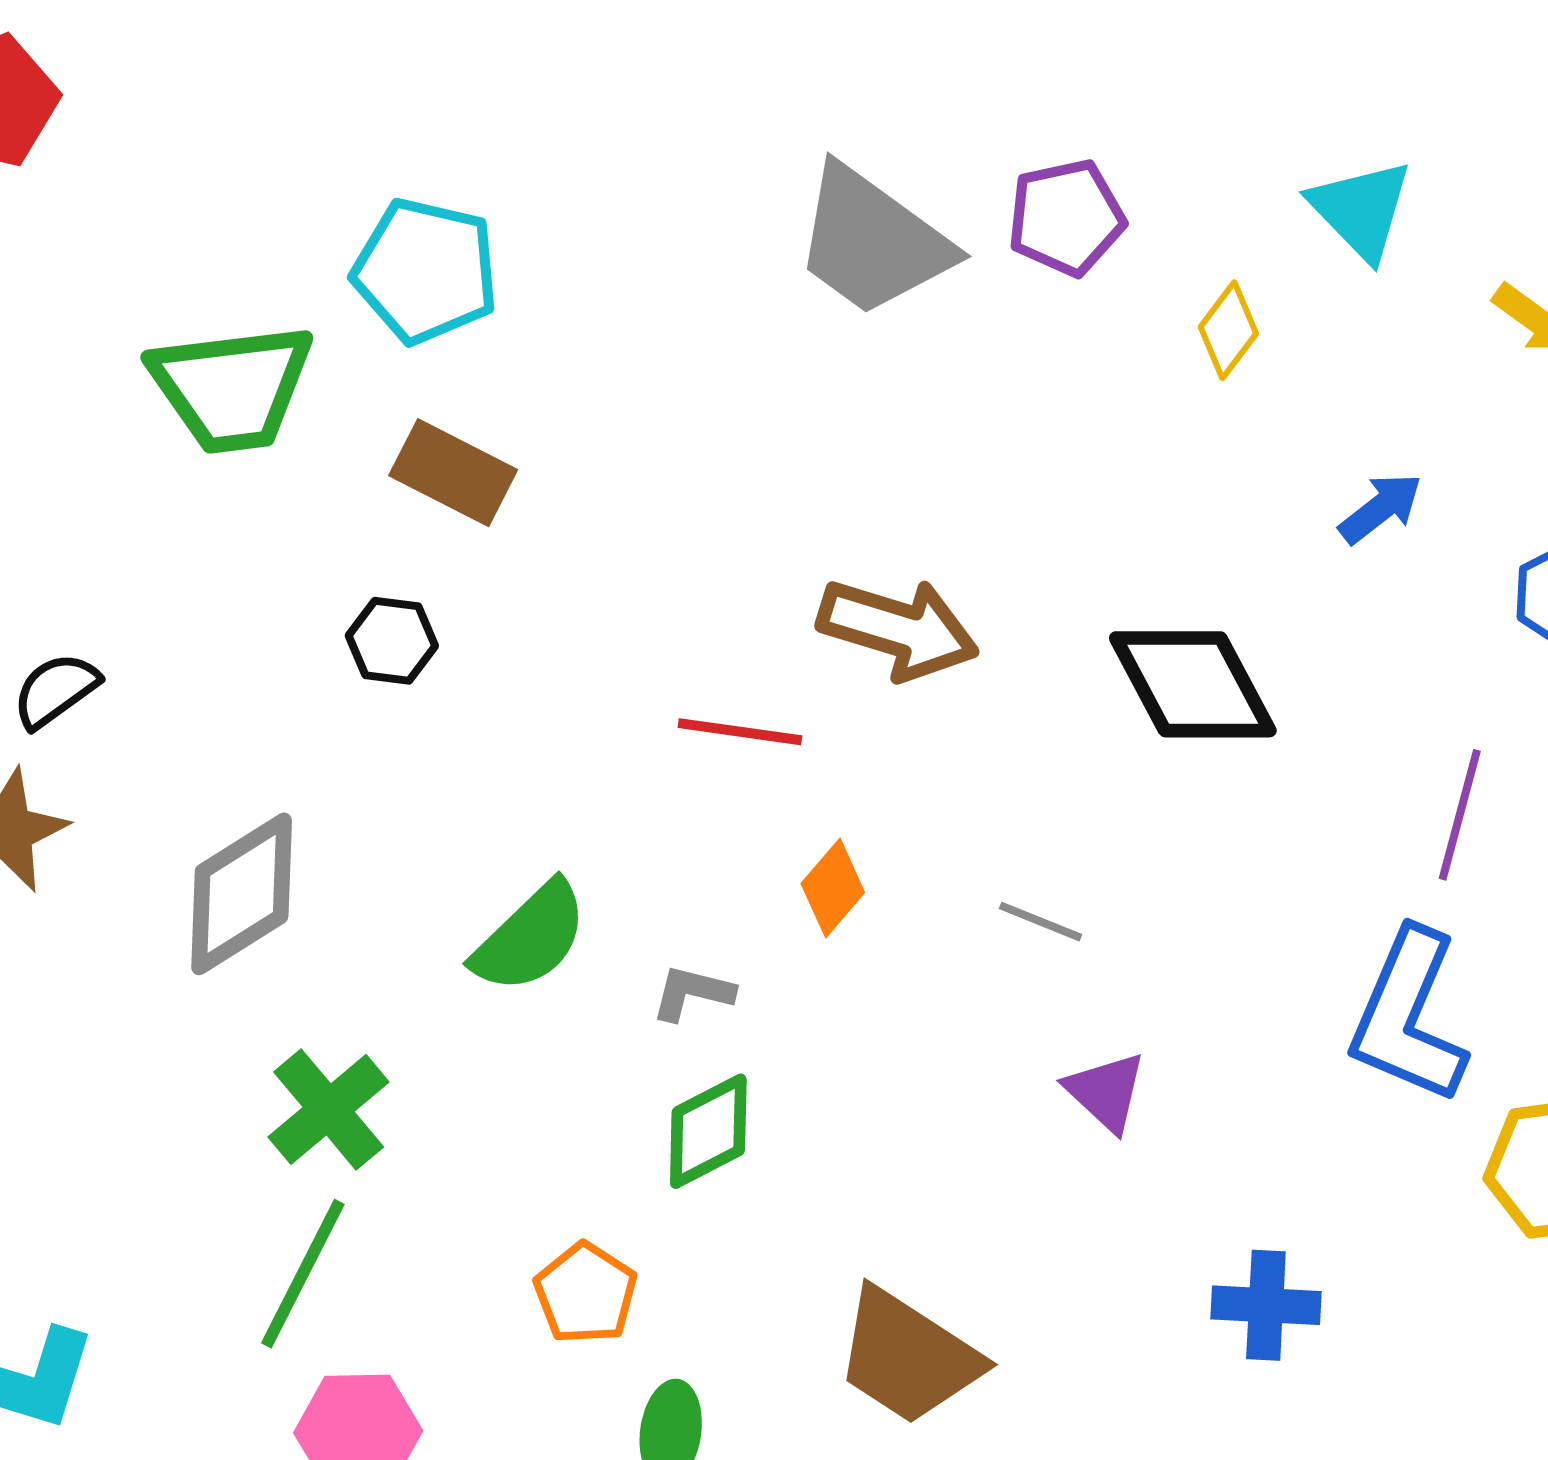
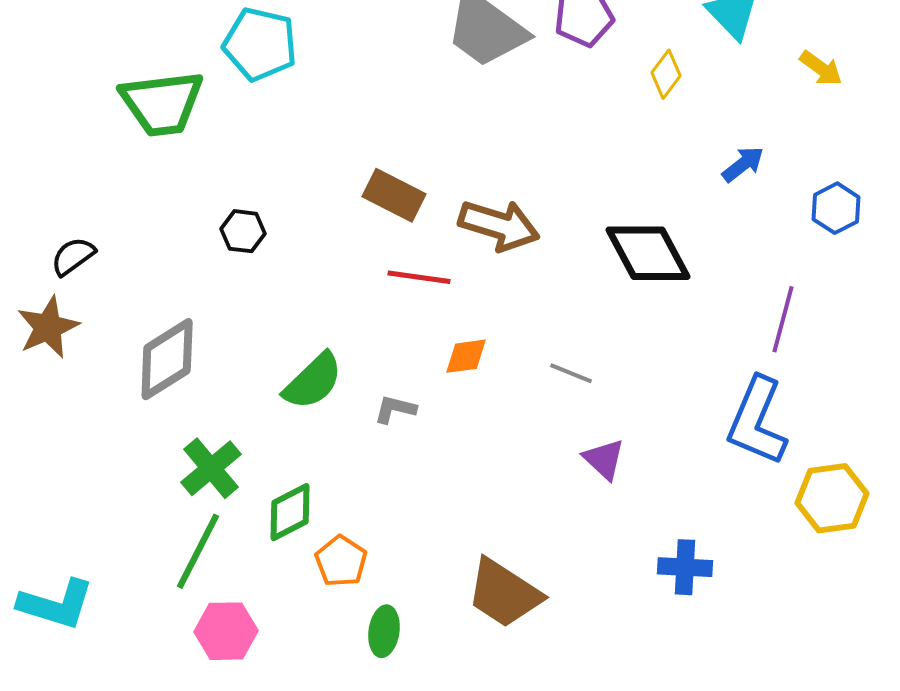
brown rectangle: (453, 473) -> (394, 195), moved
orange diamond: (833, 888) -> (466, 356), turned 42
green diamond: (708, 1131) -> (290, 512), moved

